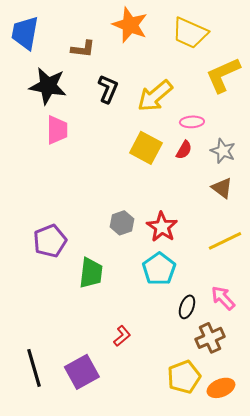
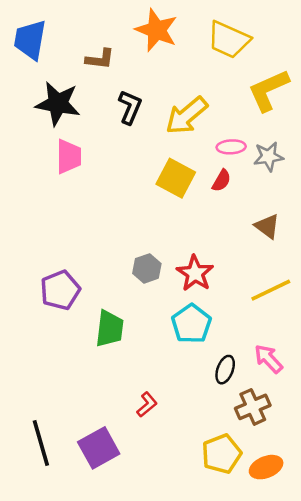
gray star: (223, 151) -> (268, 156), moved, turned -30

